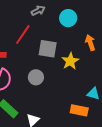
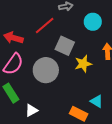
gray circle: (36, 77) -> (46, 70), size x1.6

